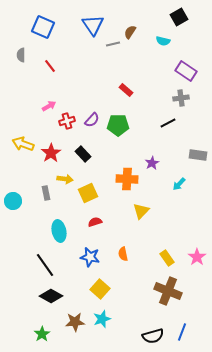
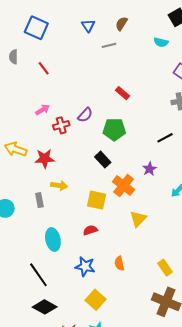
blue triangle: (93, 25) -> (88, 26), size x0.6
brown semicircle: (130, 32) -> (121, 24), moved
purple semicircle: (92, 120) -> (85, 115), moved
black line: (168, 123) -> (165, 138), moved
red star: (51, 153) -> (45, 159), turned 30
black rectangle: (83, 154) -> (103, 160), moved
orange cross: (127, 179) -> (124, 186), turned 35
yellow square: (88, 193) -> (97, 200), moved, turned 36

